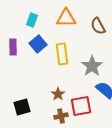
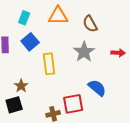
yellow rectangle: (62, 54) -> (49, 64), moved
gray star: (92, 66) -> (84, 52), moved
brown star: (58, 94) -> (21, 86), moved

